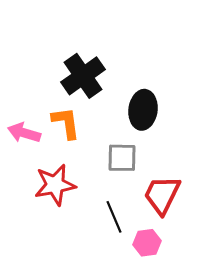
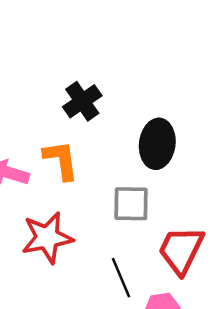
black cross: (83, 76) -> (82, 101), size x0.7

